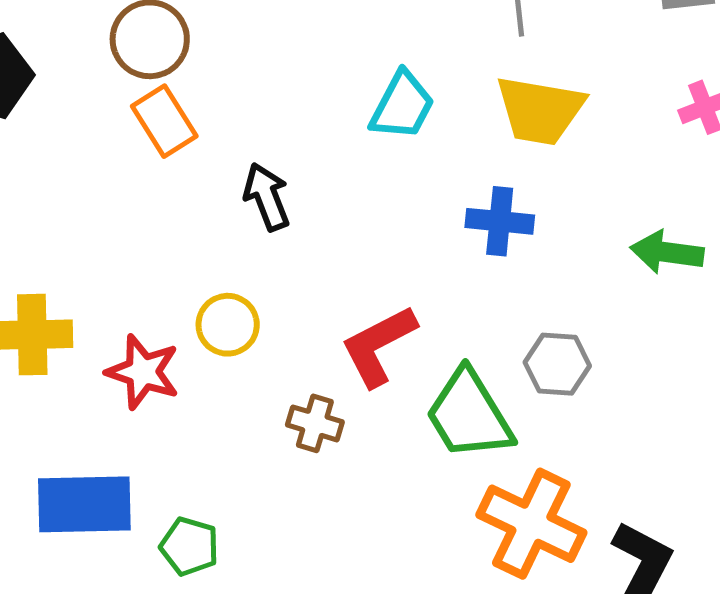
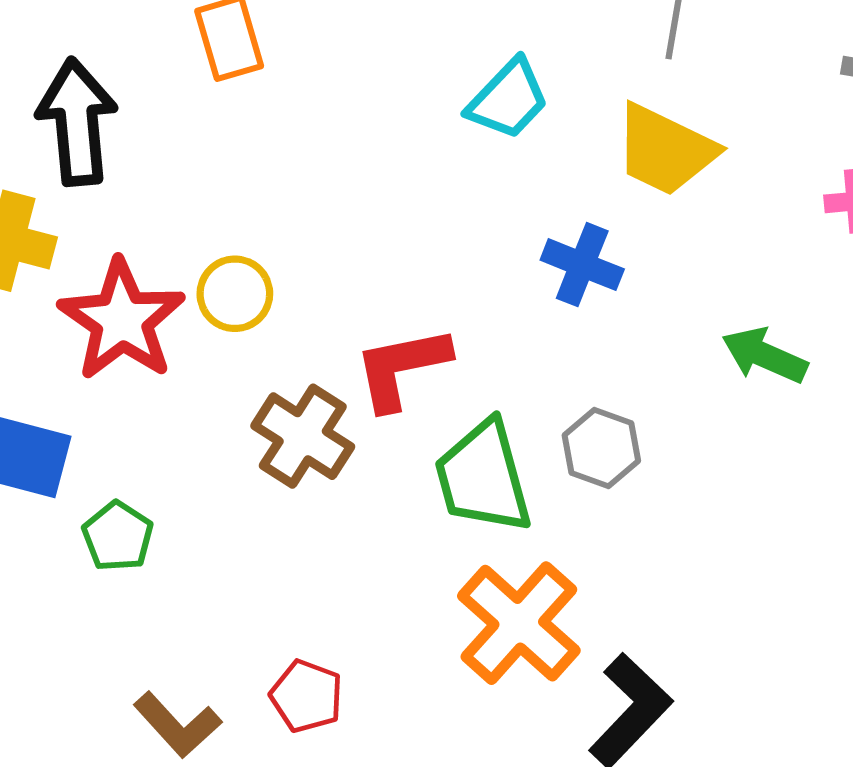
black arrow: (267, 197) -> (77, 122), moved, size x1.5
red star: (143, 372) -> (122, 320), size x1.4
brown cross: (315, 423) -> (303, 436), size x1.5

